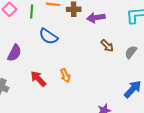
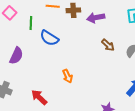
green line: (32, 12) -> (31, 23), moved
red arrow: (38, 79) -> (39, 97), moved

